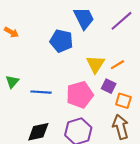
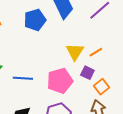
blue pentagon: (61, 41) -> (35, 20), moved, turned -30
orange square: (123, 101) -> (102, 87), turned 35

